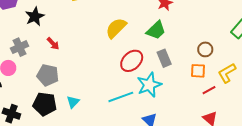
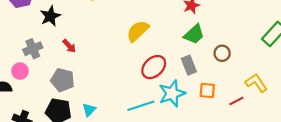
green trapezoid: (156, 30) -> (194, 34), moved
brown circle: (205, 49) -> (222, 53), moved
orange square: (198, 71) -> (207, 91), moved
yellow L-shape: (227, 73) -> (256, 83), turned 85

